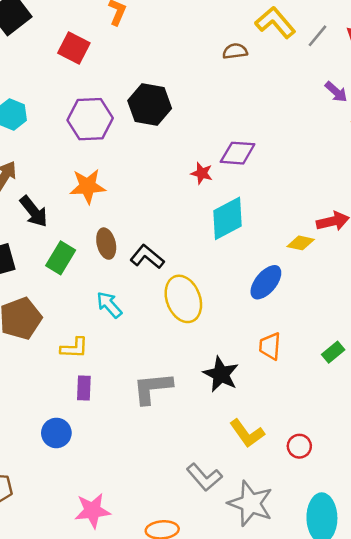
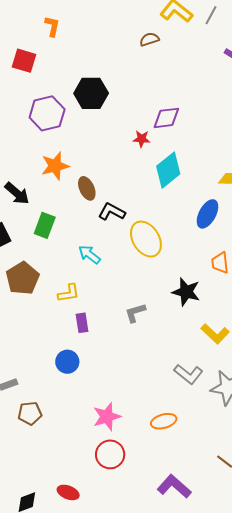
brown ellipse: (106, 244) -> (87, 188), moved
gray L-shape: (153, 388) -> (135, 313), size x0.7

